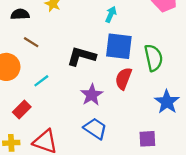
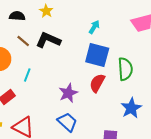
black L-shape: (81, 56) -> (48, 40), moved
cyan line: (41, 81) -> (27, 75), turned -40

